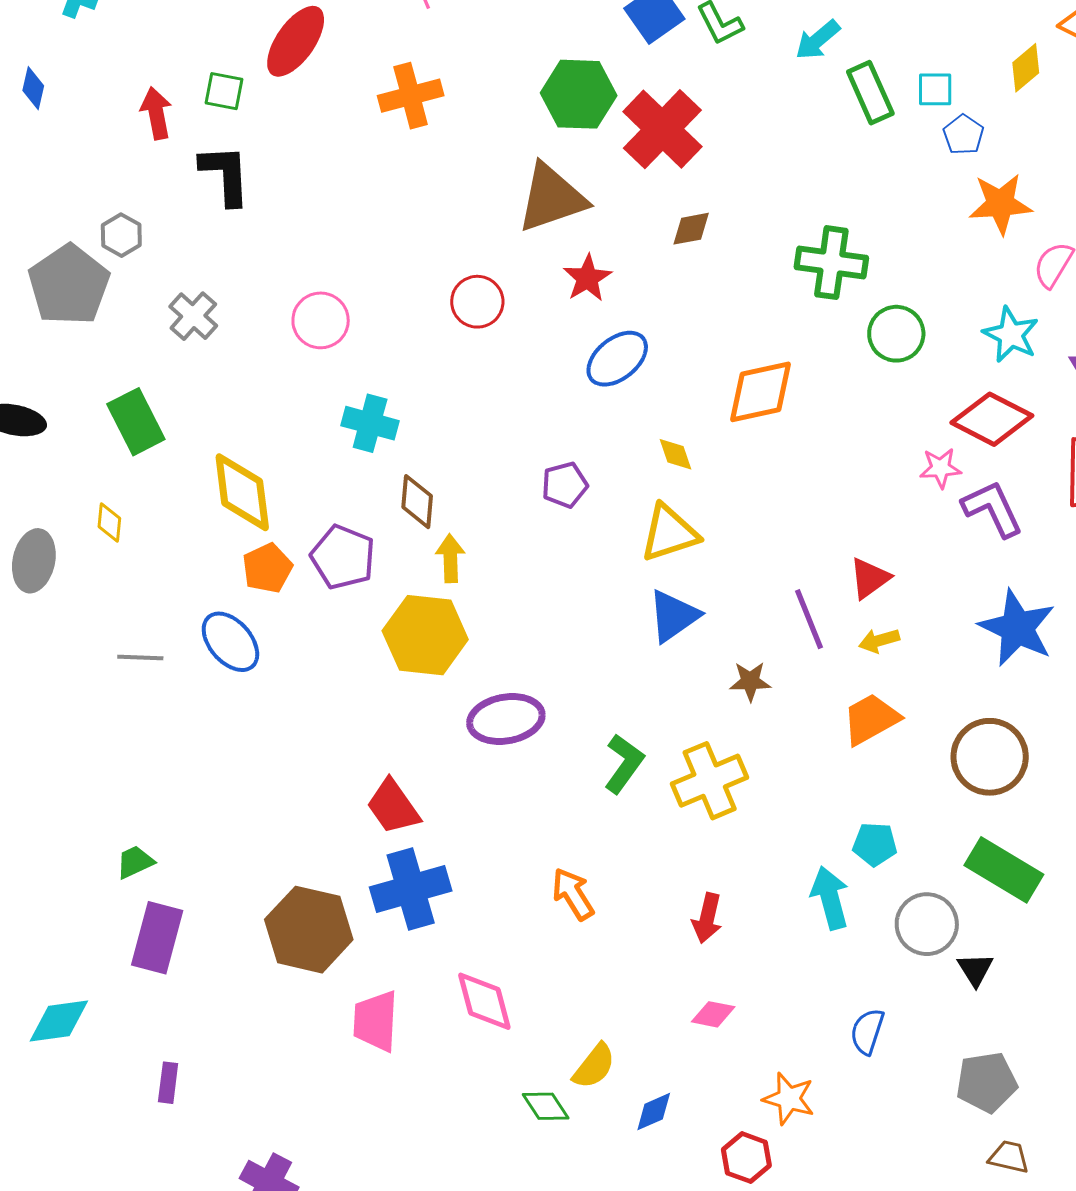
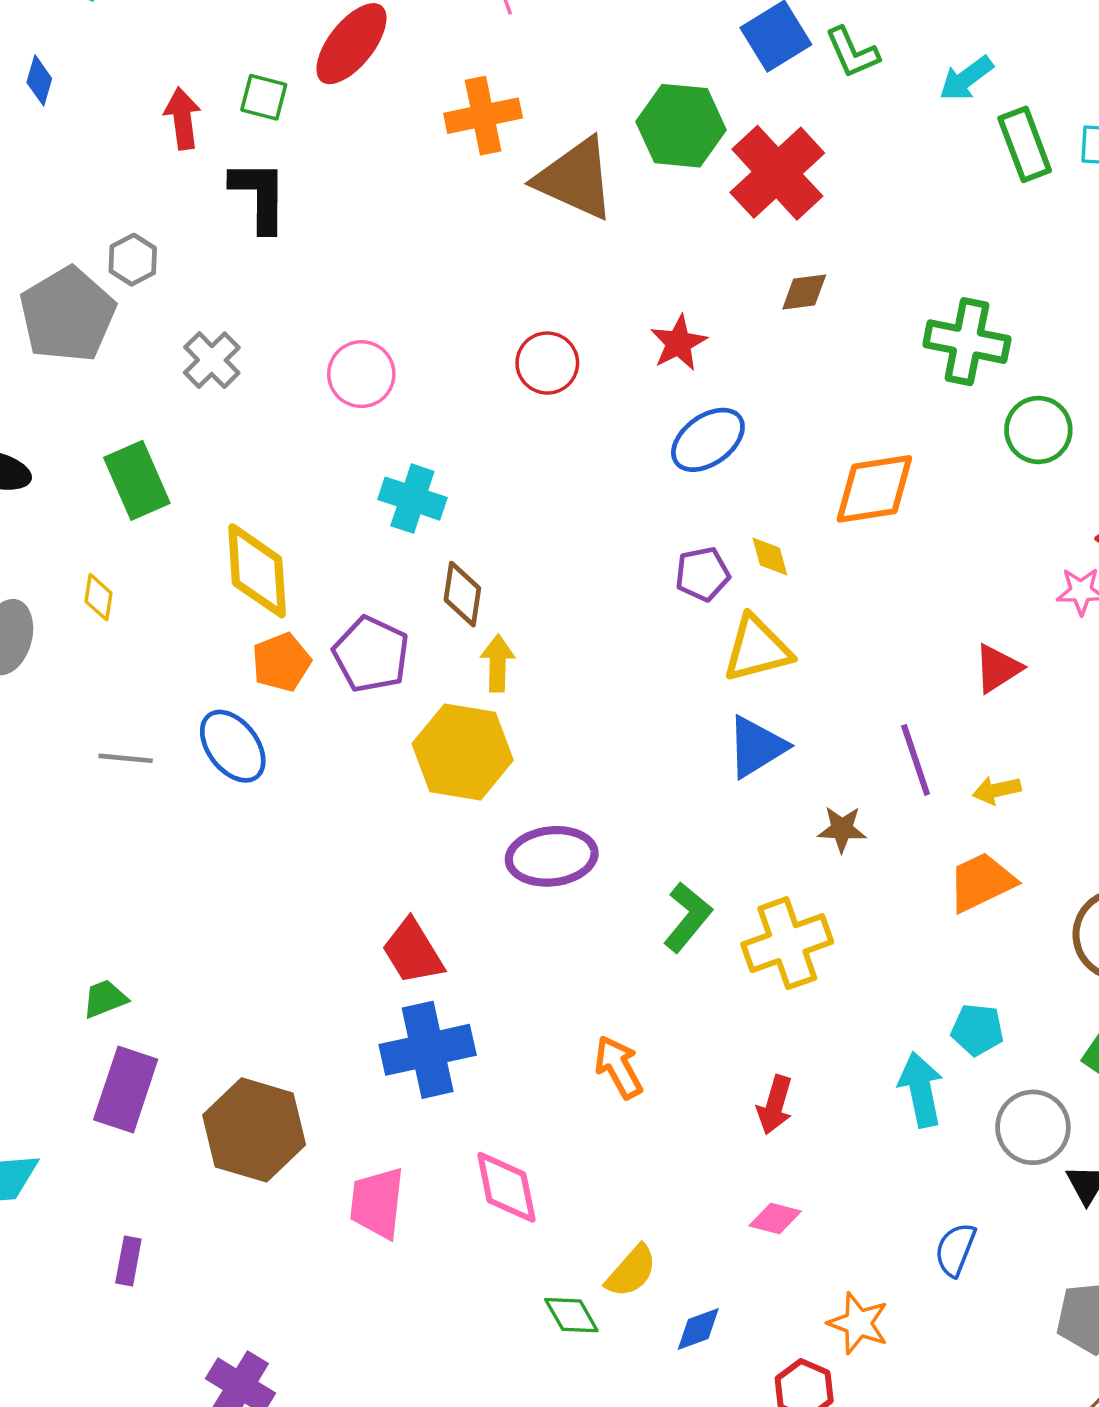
brown triangle: (552, 198) -> (575, 179), moved, turned 40
purple pentagon: (565, 485) -> (702, 574), moved
red triangle: (870, 578) -> (998, 668), moved
brown hexagon: (309, 930) -> (254, 1130), moved

